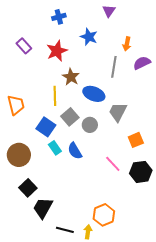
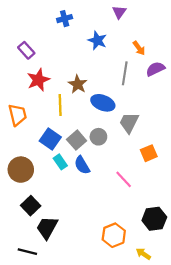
orange arrow: (127, 44) -> (139, 48), turned -48
red star: (57, 51) -> (38, 80), moved
gray square: (70, 117) -> (77, 140), moved
black hexagon: (141, 172) -> (154, 219), moved
black line: (65, 230) -> (27, 252), moved
yellow arrow: (88, 232) -> (143, 254), moved, turned -64

